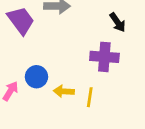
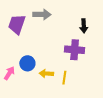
purple trapezoid: (21, 20) -> (17, 24), turned -125
black arrow: (118, 22) -> (84, 26), turned 32

